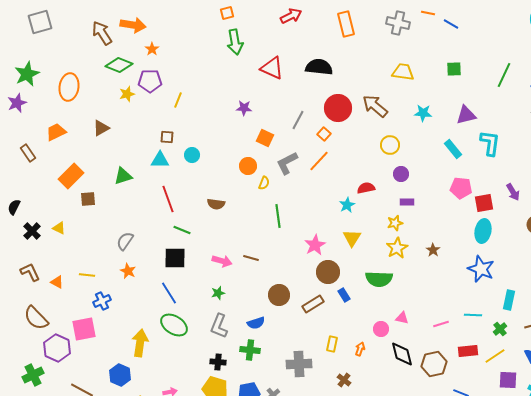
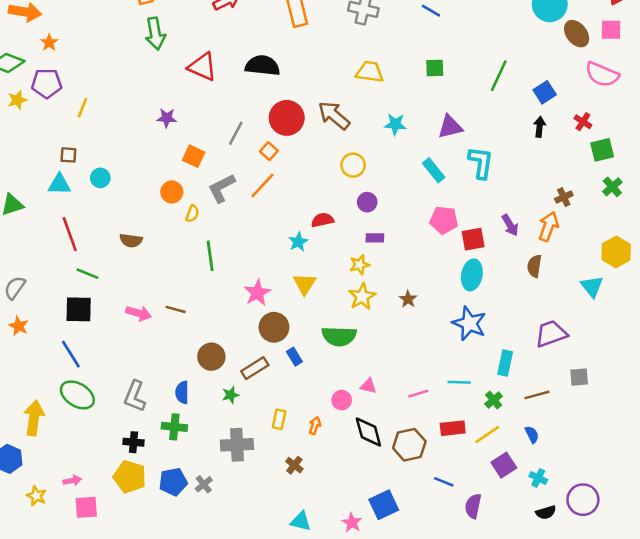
green star: (218, 293) -> (231, 395), moved
blue semicircle: (256, 323) -> (182, 392), turned 108
purple square: (508, 380) -> (504, 465), turned -36

